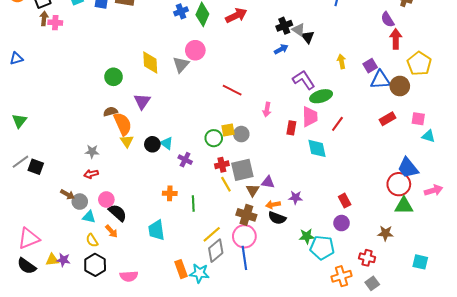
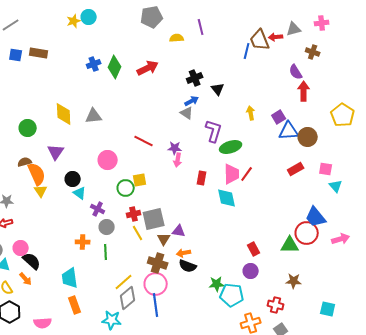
gray triangle: (299, 30) -> (187, 113), moved
pink circle: (195, 50) -> (108, 160), moved
yellow pentagon: (419, 64) -> (343, 115), moved
gray triangle: (181, 65) -> (94, 116), turned 42
purple L-shape: (304, 80) -> (214, 131), turned 50
pink trapezoid: (310, 117) -> (232, 174), moved
gray circle: (241, 134) -> (107, 227), moved
cyan triangle: (428, 136) -> (336, 186), turned 32
black circle: (152, 144) -> (73, 179), moved
purple star: (296, 197) -> (175, 148), moved
green triangle: (404, 206) -> (290, 245), moved
orange rectangle: (181, 269) -> (75, 305), moved

